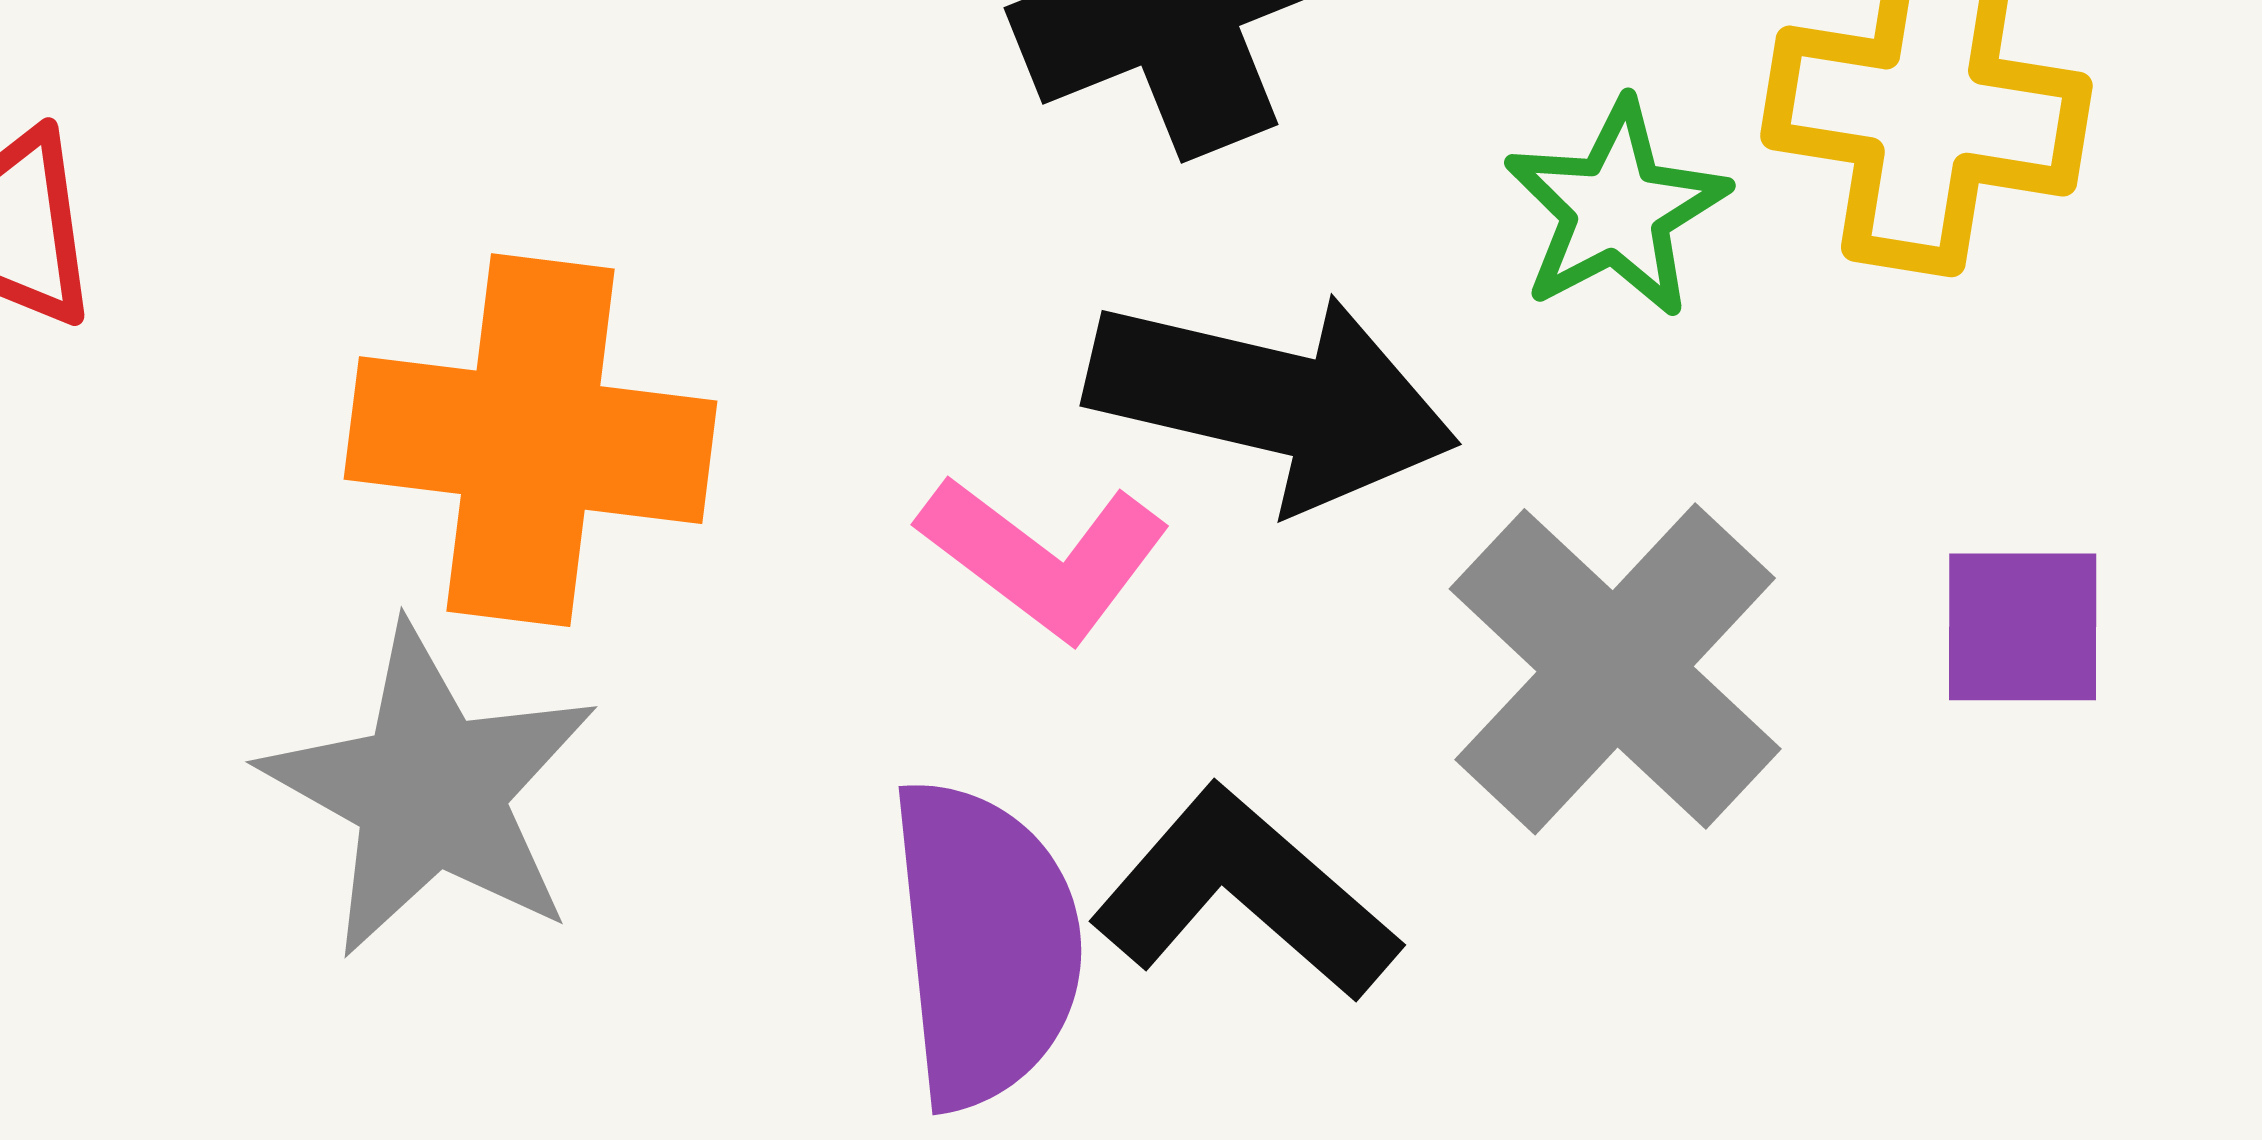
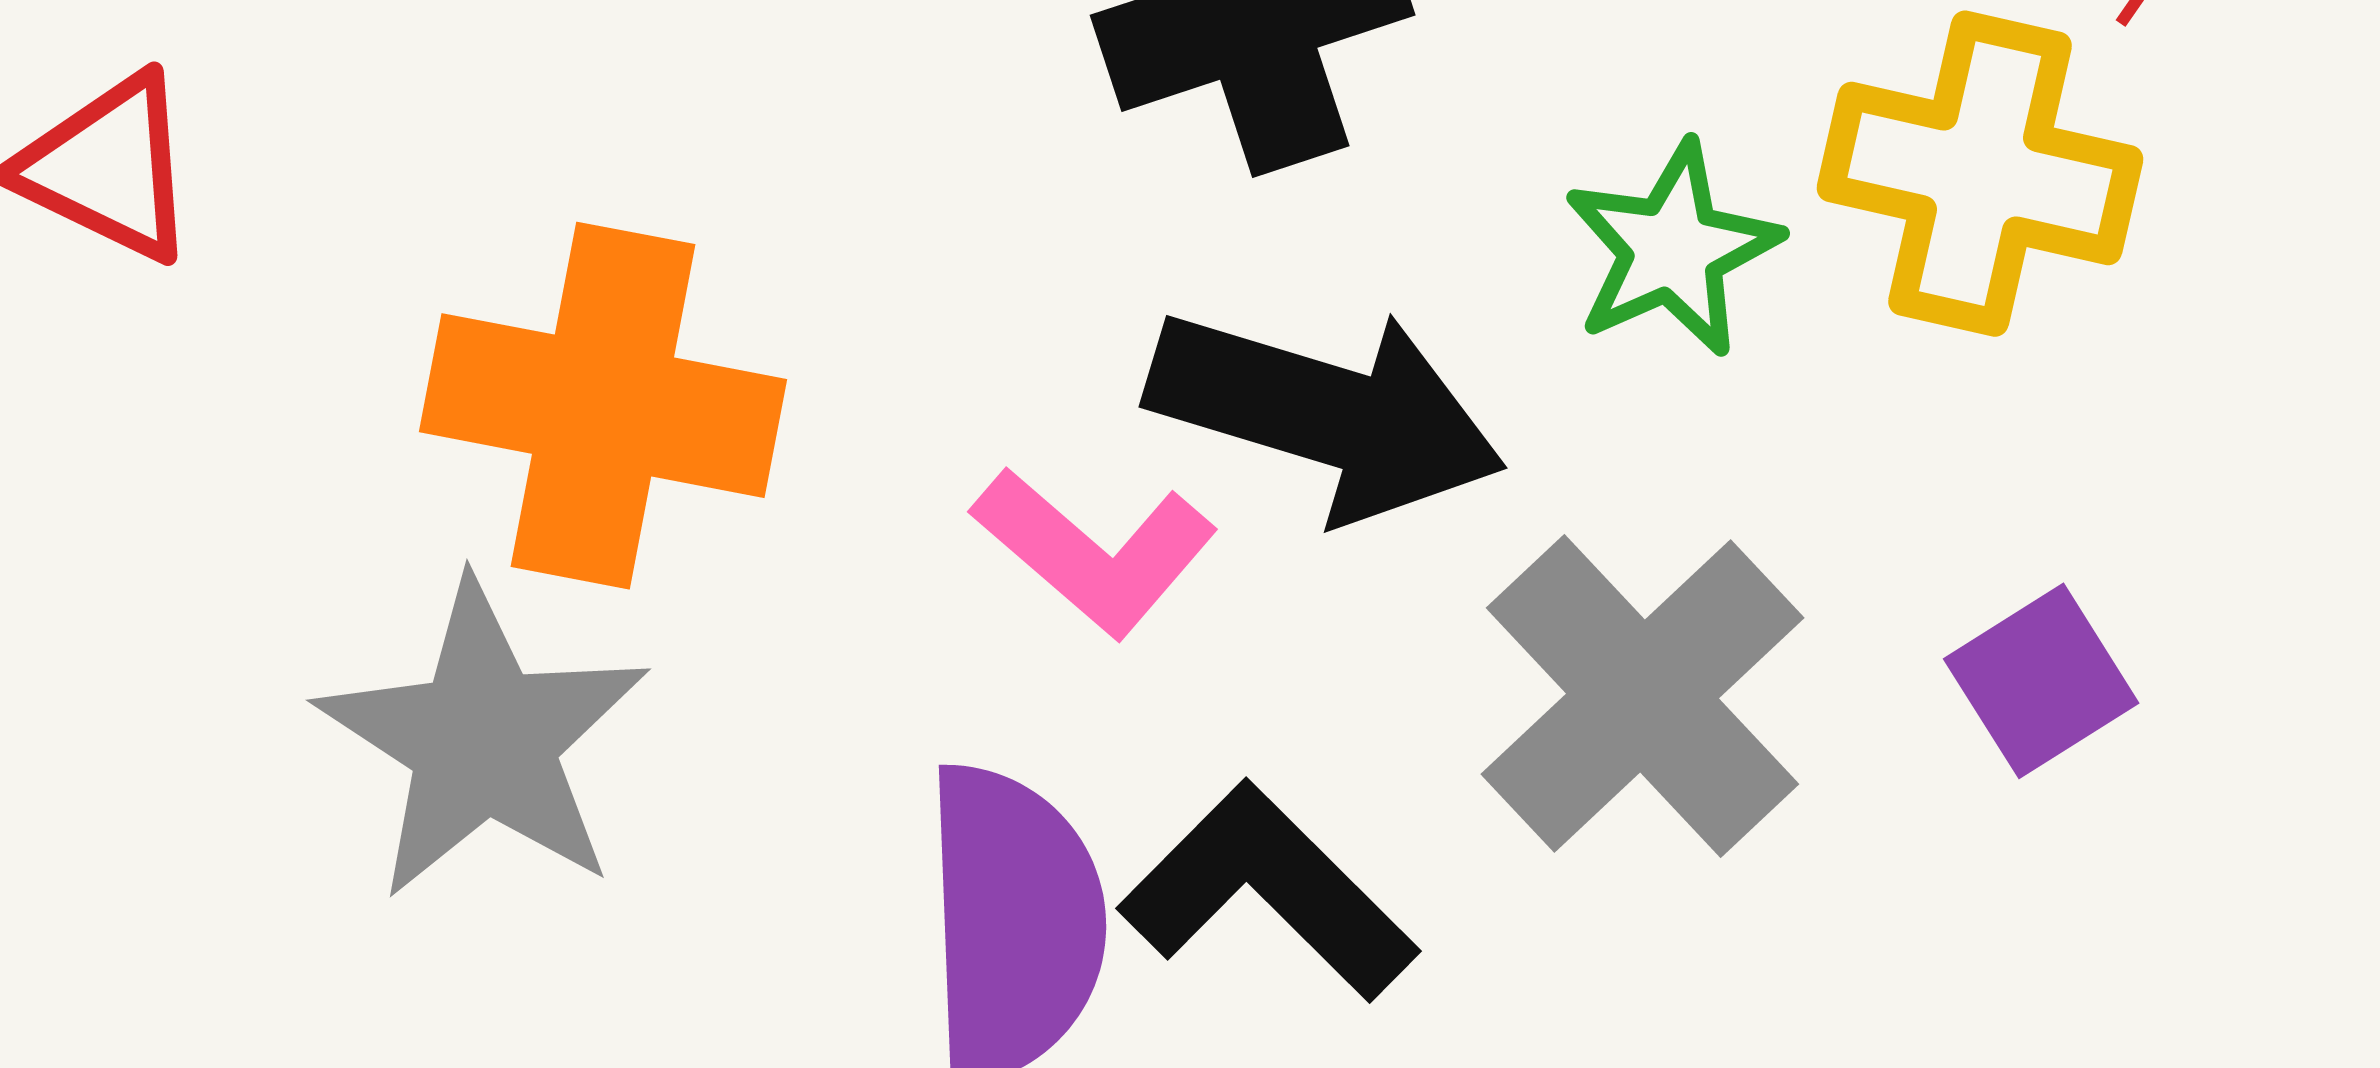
purple square: (2023, 627) -> (2041, 681), turned -36

